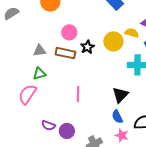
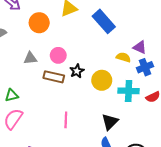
yellow circle: (113, 41) -> (102, 80), moved
gray triangle: (40, 51) -> (30, 58), moved
green triangle: (39, 74) -> (12, 95), moved

